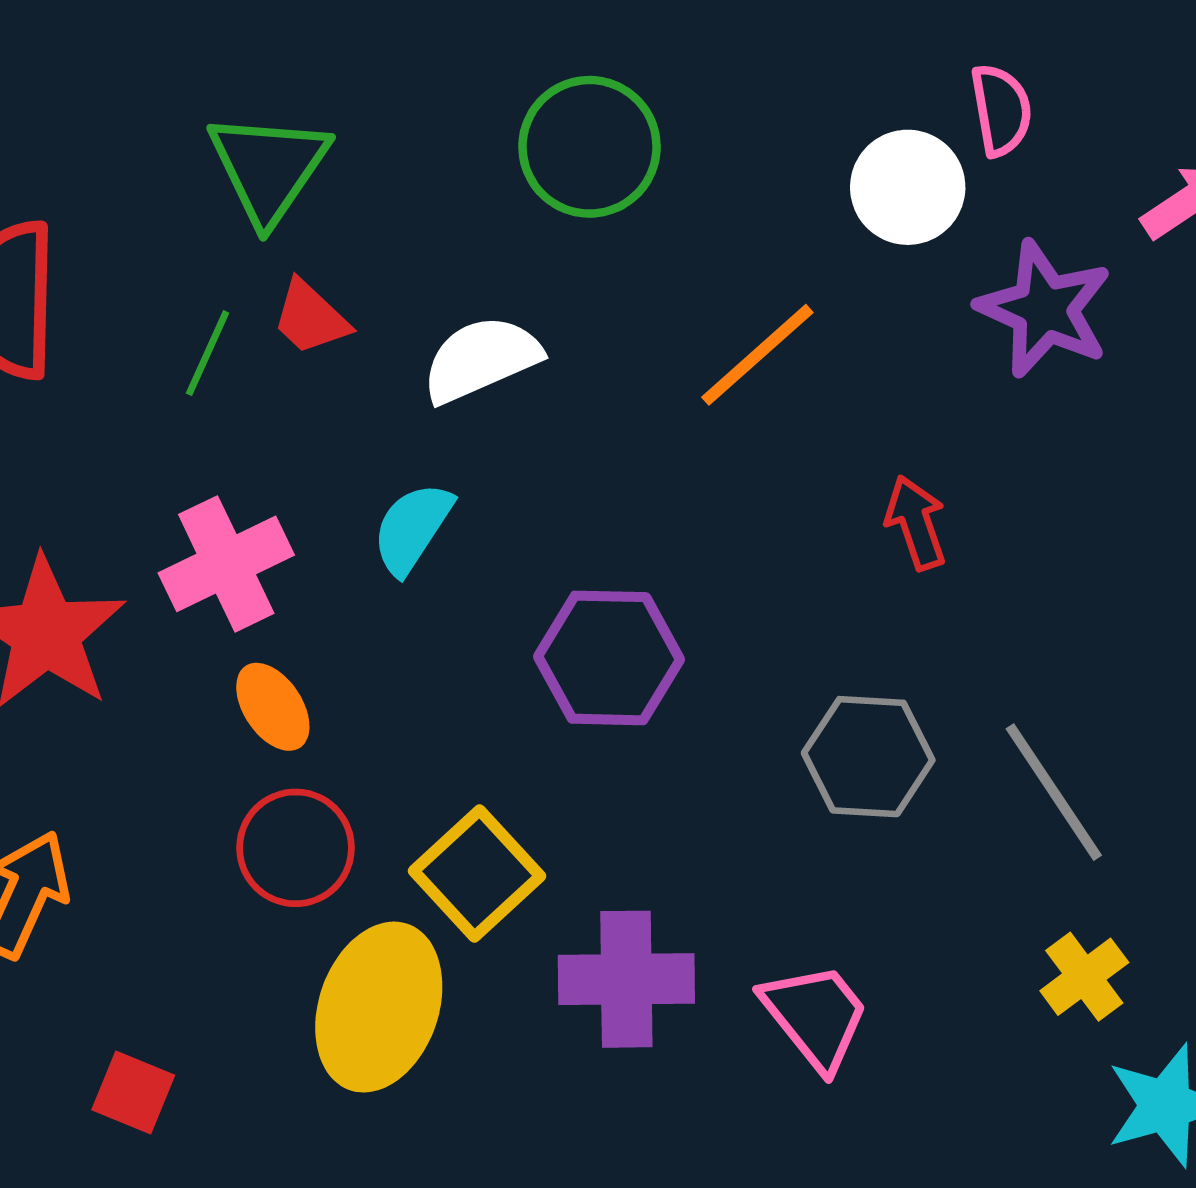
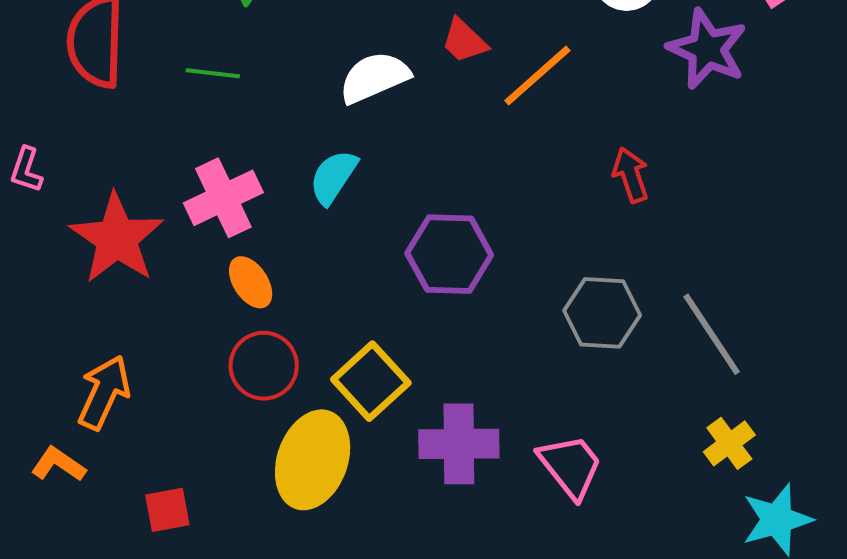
red trapezoid: (310, 318) -> (464, 41), moved
green line: (208, 353) -> (213, 73), turned 72
red square: (133, 1092) -> (167, 510), turned -33

